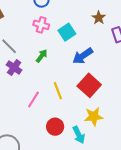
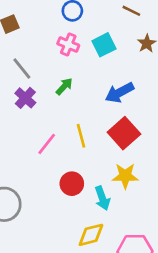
cyan square: (67, 32) -> (104, 45), moved

